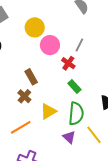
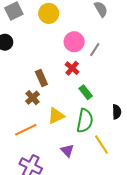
yellow circle: (35, 27) -> (49, 13), moved
pink circle: (50, 45) -> (74, 42), moved
red cross: (68, 63) -> (72, 68), moved
purple triangle: (69, 137) -> (67, 151), moved

